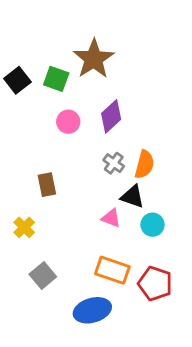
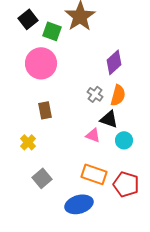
black square: (17, 80) -> (28, 19), moved
purple diamond: (111, 116) -> (114, 62), moved
pink circle: (68, 122) -> (41, 63), moved, size x1.8

